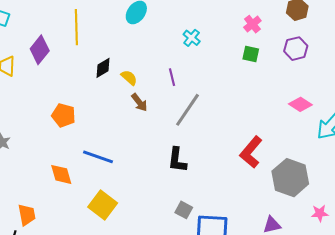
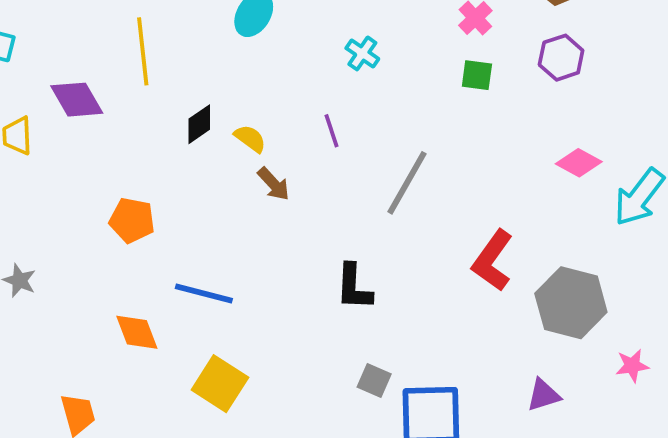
purple diamond: (40, 50) -> (77, 100), turned -64
gray line: (187, 110) -> (407, 183), moved

